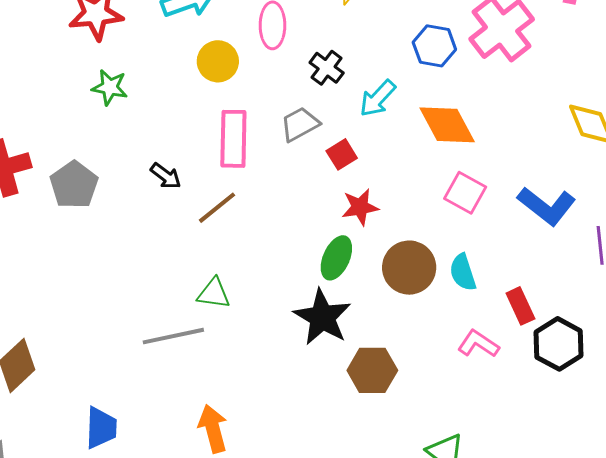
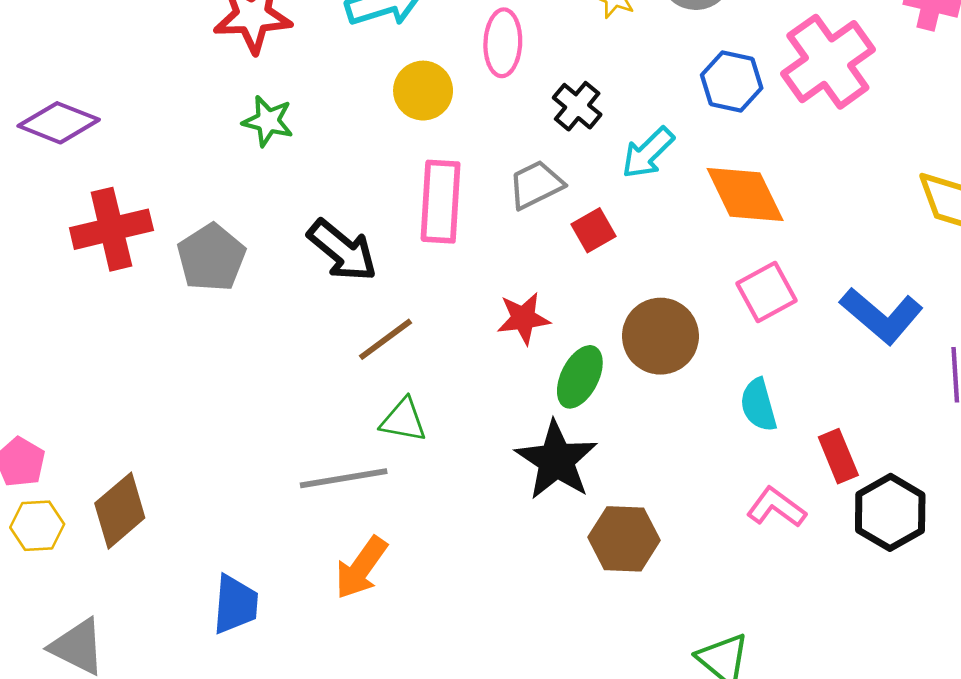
black arrow: (166, 176) -> (342, 250), size x1.6
pink square: (465, 193) -> (767, 292), turned 30
red star: (360, 207) -> (523, 318), moved
brown line: (217, 208) -> (386, 339), moved
brown circle: (409, 268) -> (660, 336), moved
orange arrow: (213, 429) -> (361, 568), moved, turned -132

